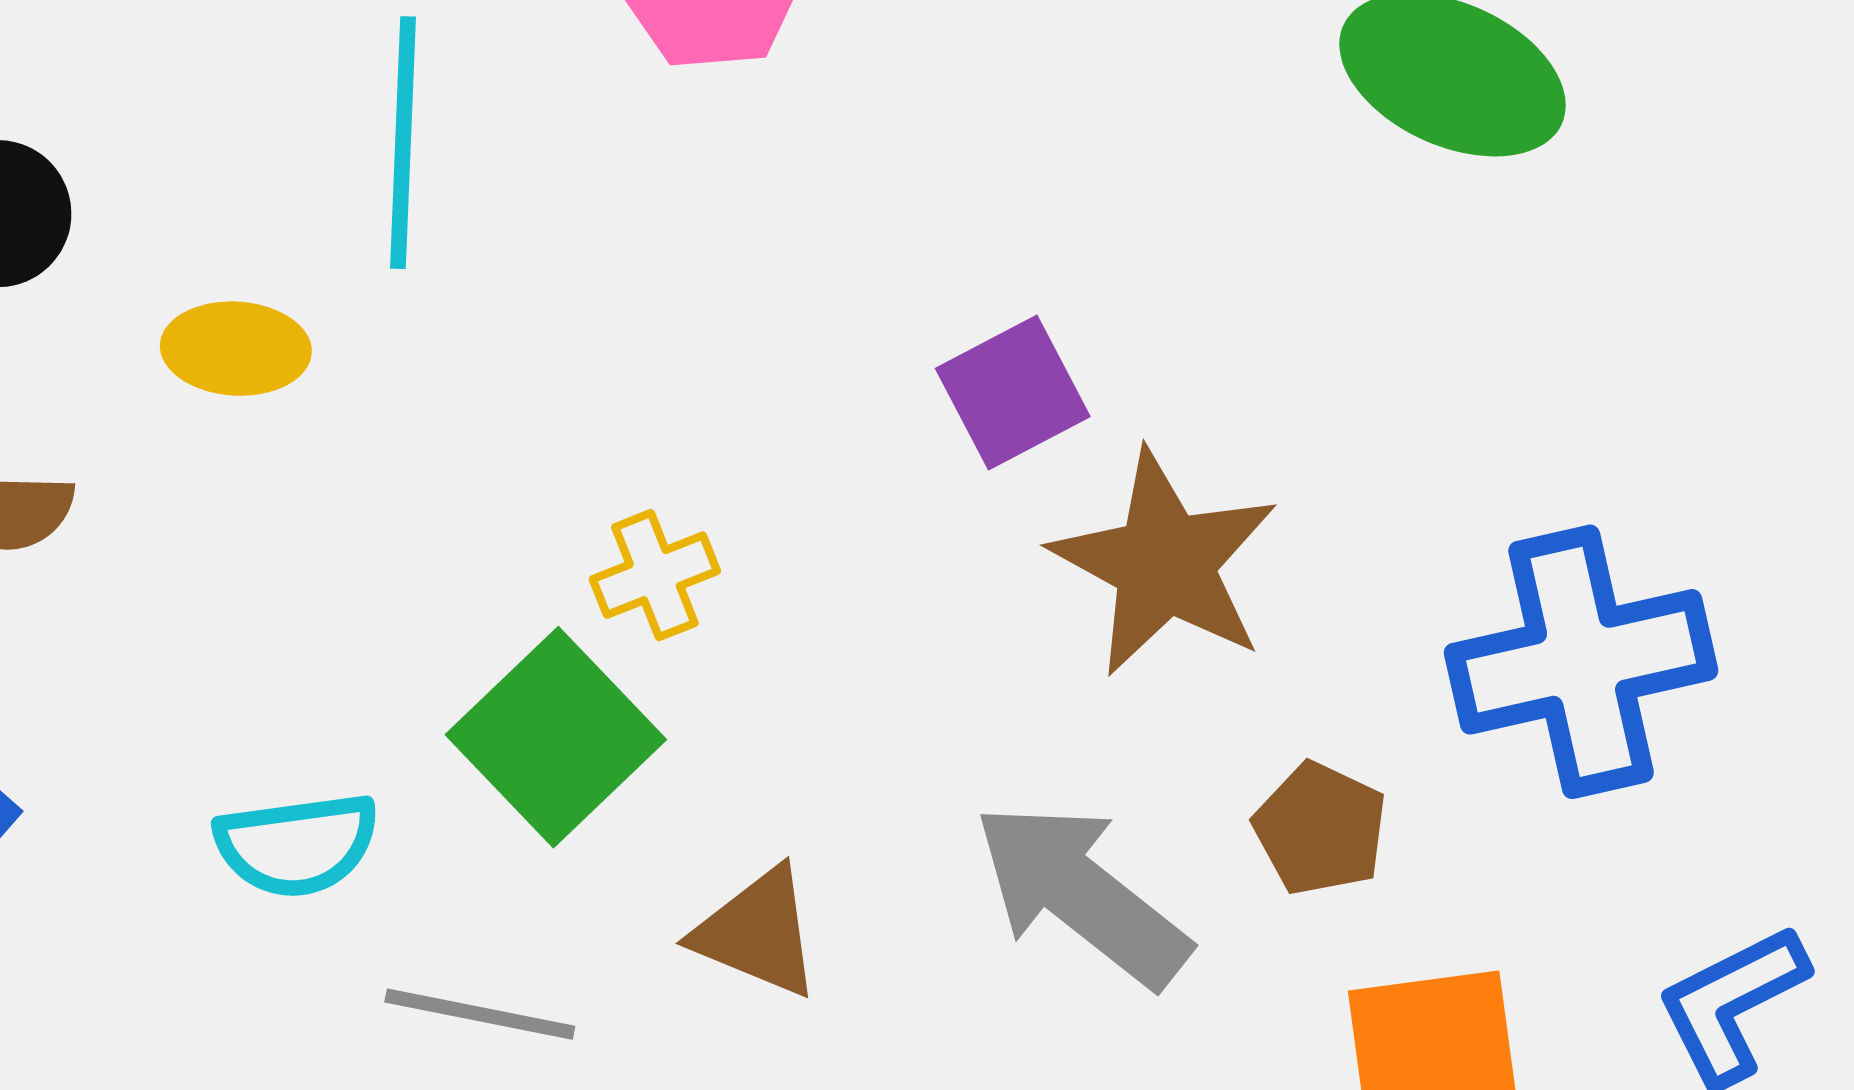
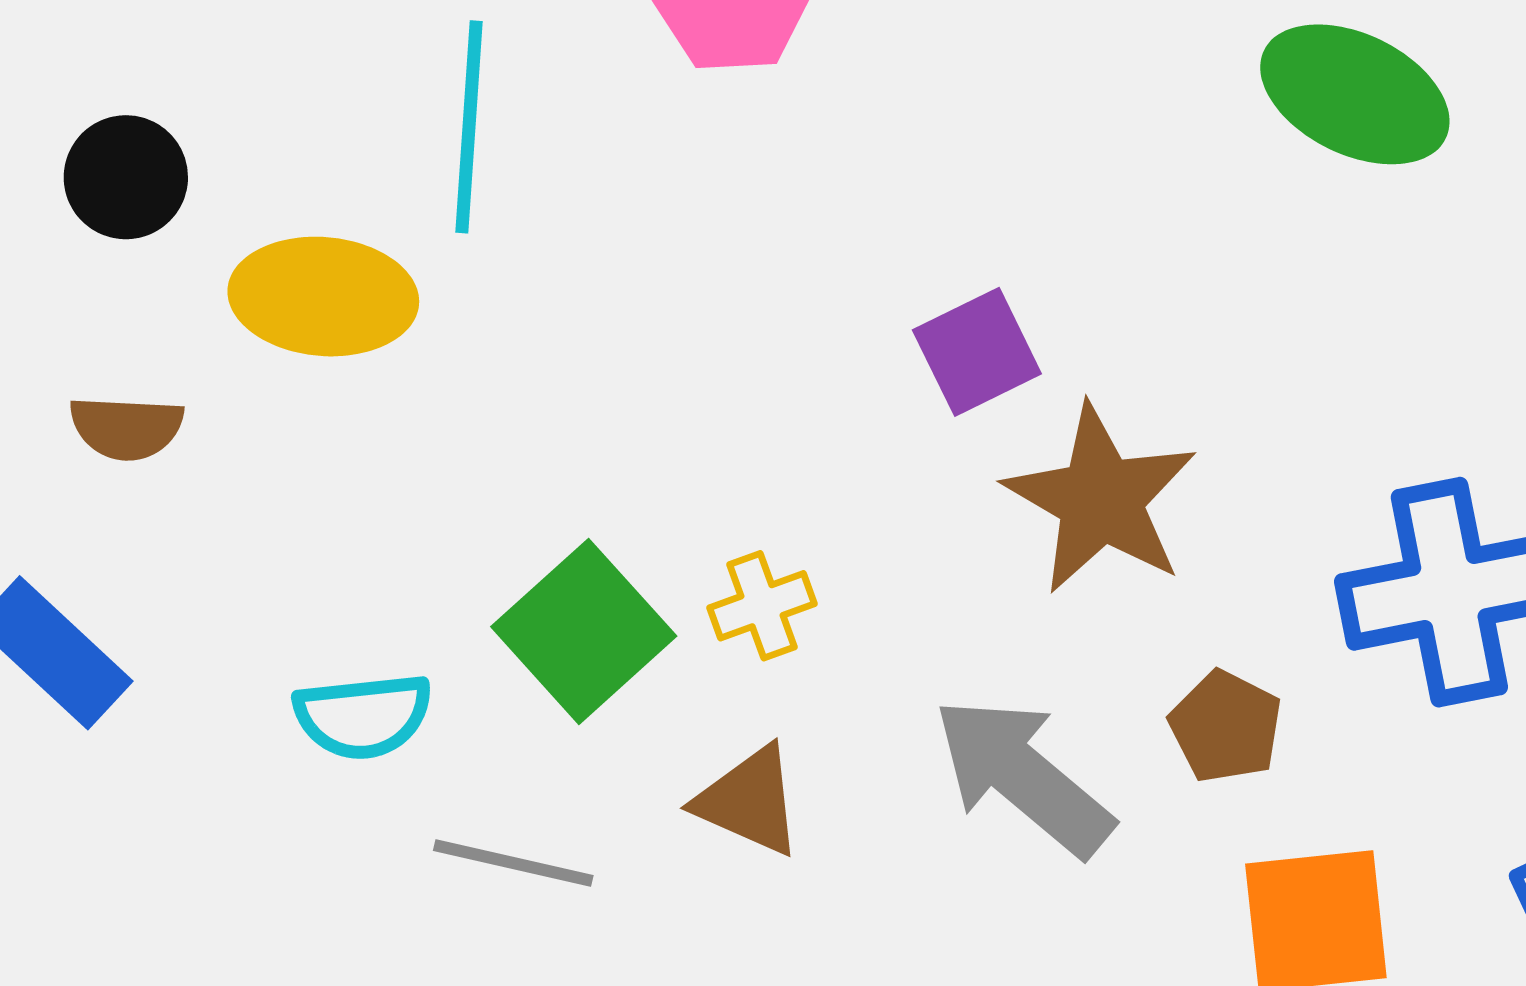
yellow ellipse: (236, 349) -> (323, 297), size x1.5
yellow cross: (655, 575) -> (762, 606), moved

